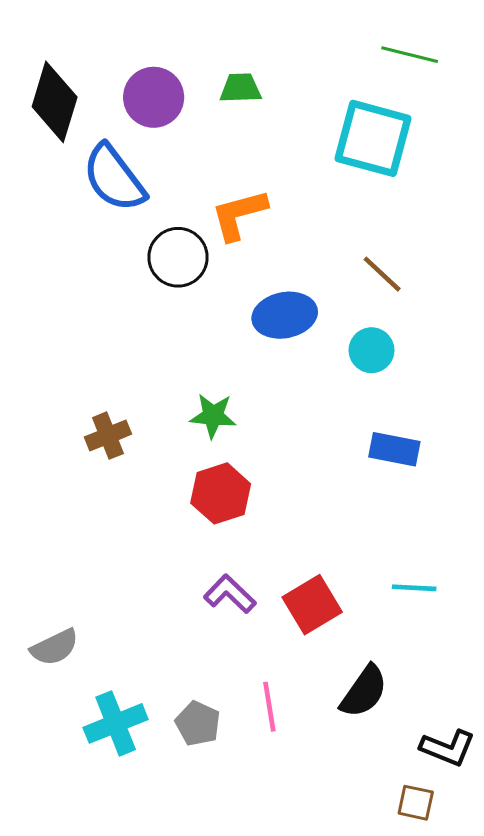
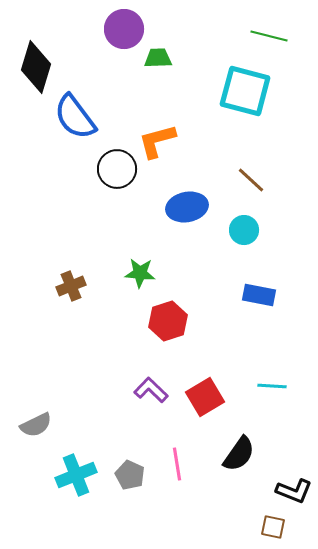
purple circle: (154, 97) -> (124, 29), moved
red hexagon: (221, 493) -> (168, 321), moved

